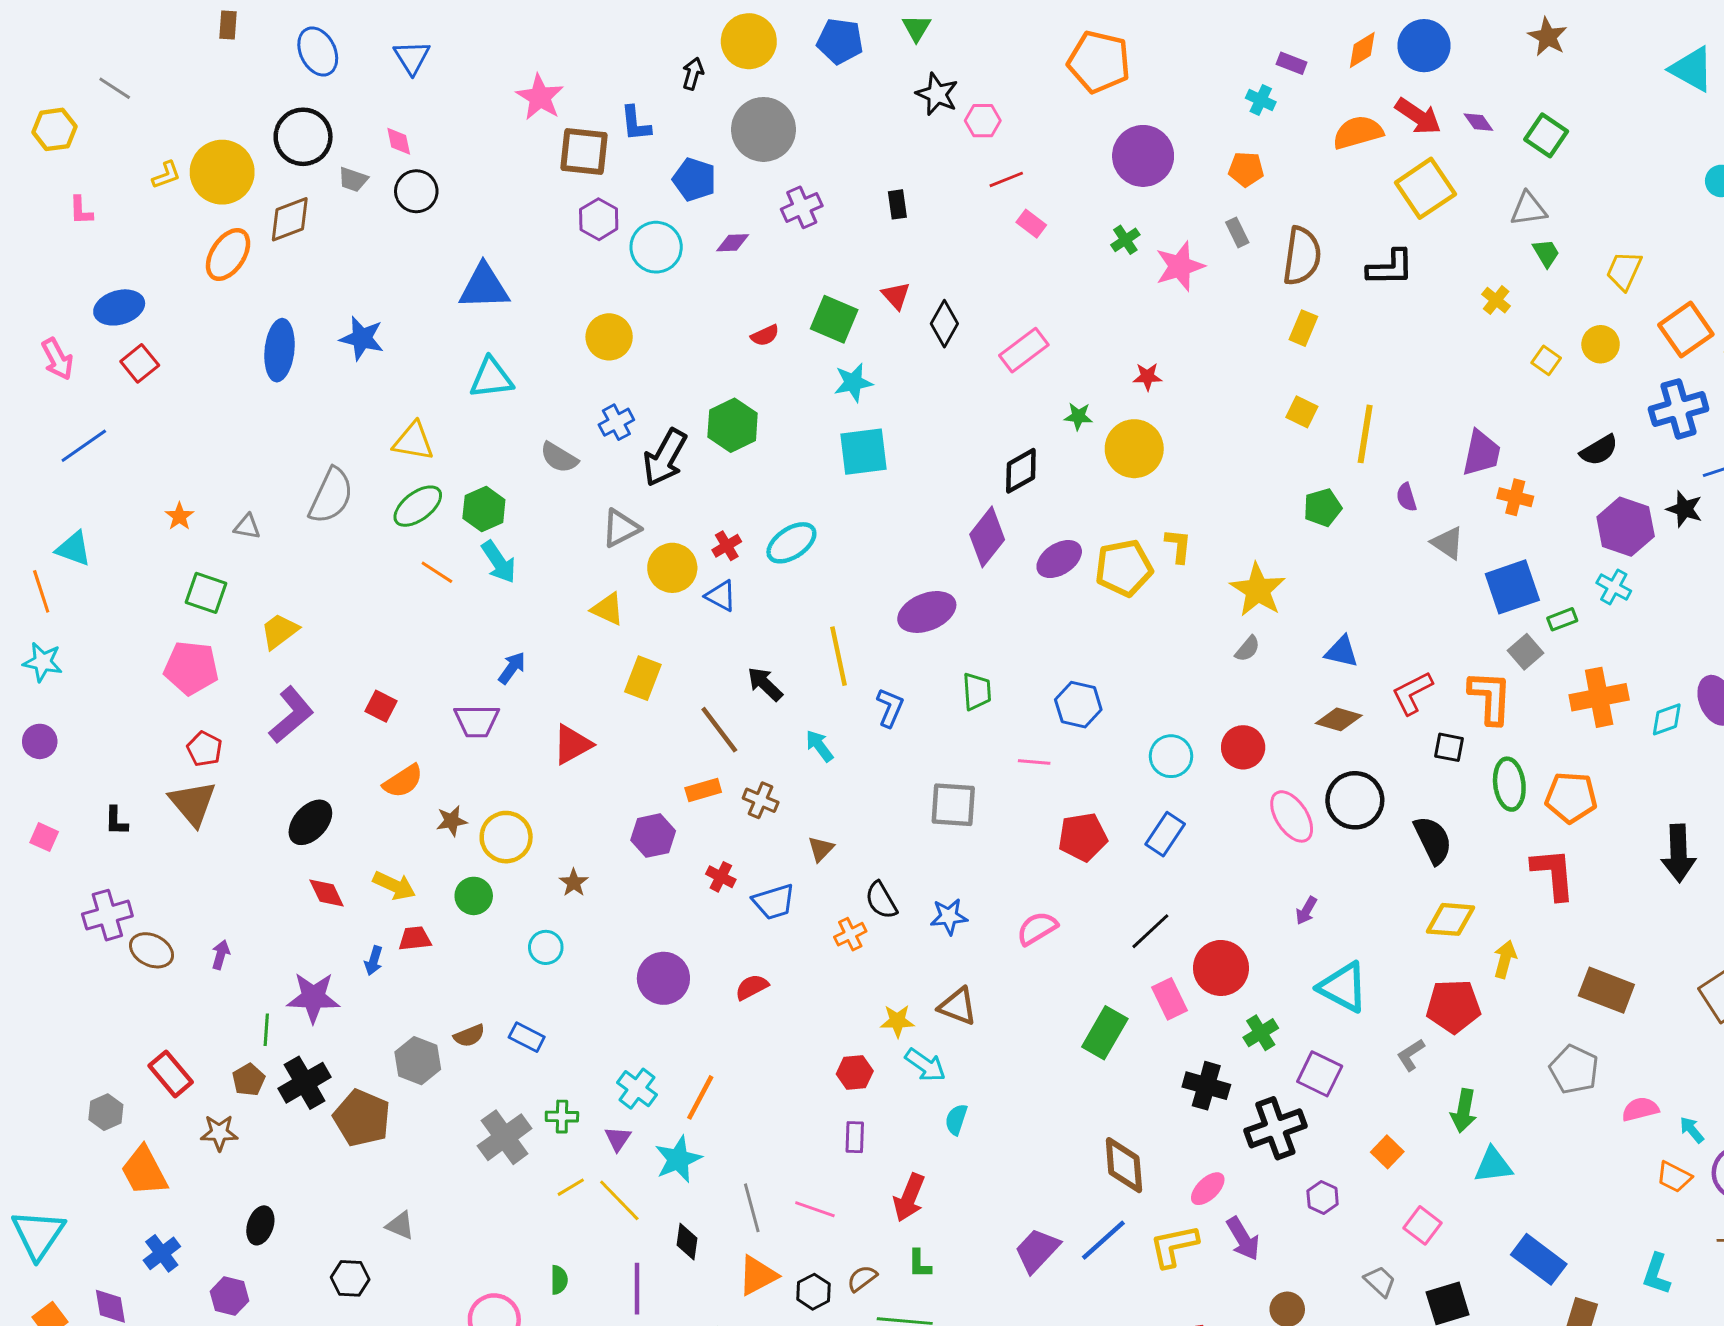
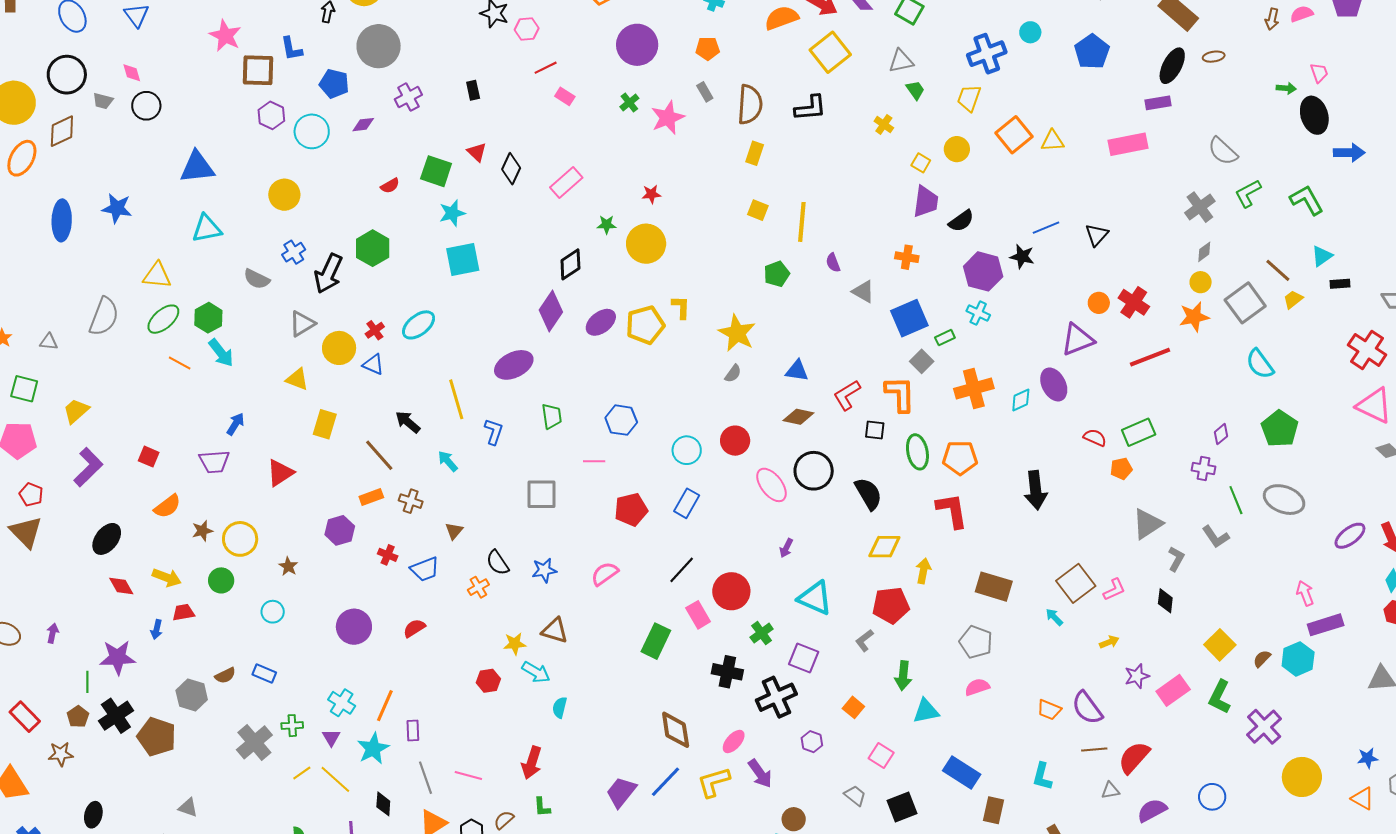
blue cross: (1679, 409) -> (987, 54), moved
purple trapezoid: (1481, 453) -> (926, 202), moved
pink semicircle: (1640, 1109) -> (977, 687), moved
cyan arrow: (1692, 1130) -> (1054, 617), moved
purple rectangle: (855, 1137) -> (413, 731), moved

